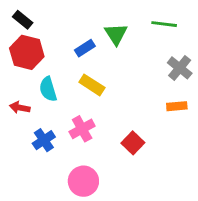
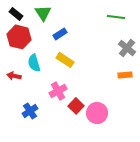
green triangle: (116, 34) -> (43, 13), moved
blue cross: (44, 140) -> (30, 111), moved
red square: (133, 143) -> (76, 106), moved
pink circle: (83, 181) -> (97, 113), moved

